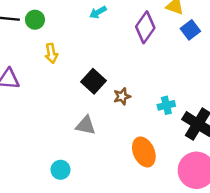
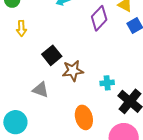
brown star: (122, 96) -> (73, 71), size x1.5
cyan circle: (60, 170) -> (15, 122), size x1.5

